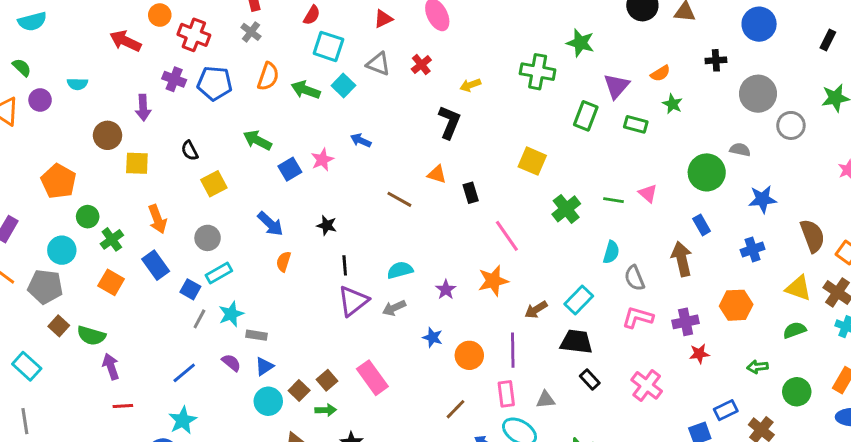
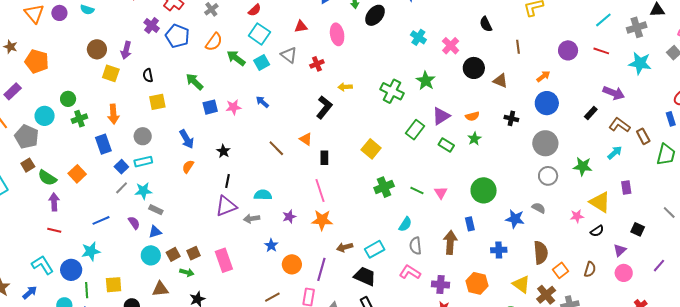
black rectangle: (828, 40) -> (591, 113), moved
gray circle: (758, 94) -> (545, 143), moved
purple arrow: (143, 108) -> (126, 50), moved
gray semicircle: (740, 150) -> (539, 208), moved
orange pentagon: (59, 181) -> (37, 61), moved, turned -30
pink line: (507, 236) -> (320, 190), moved
orange square: (111, 282) -> (77, 174), moved

